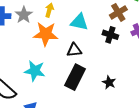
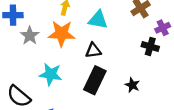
gray star: (24, 15) -> (30, 36), moved
black cross: (110, 35) -> (150, 47), moved

